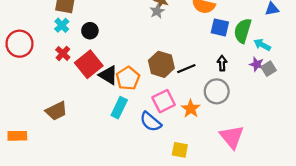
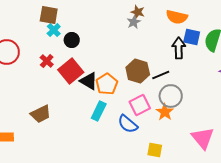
cyan cross: (62, 25) -> (54, 30), moved
black arrow: (222, 63) -> (179, 48), moved, size x1.5
gray circle: (217, 91) -> (171, 96), moved

